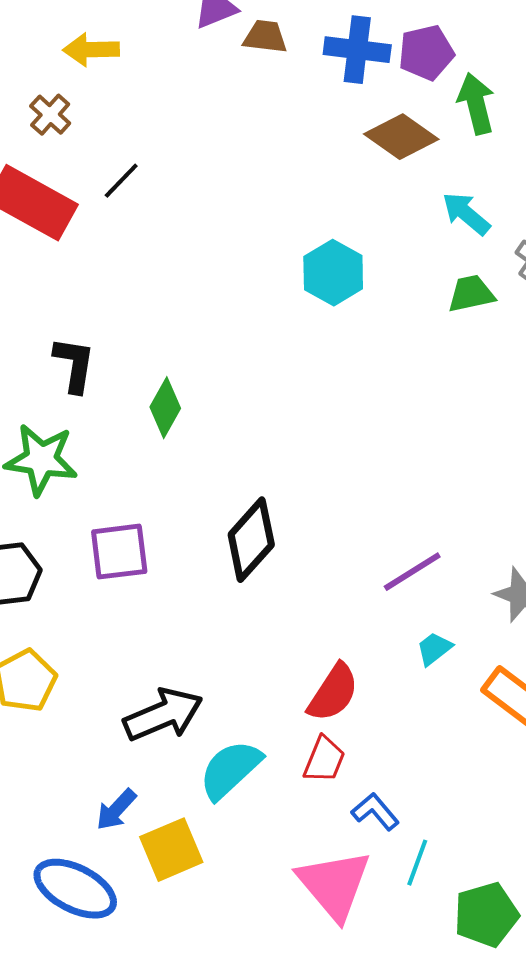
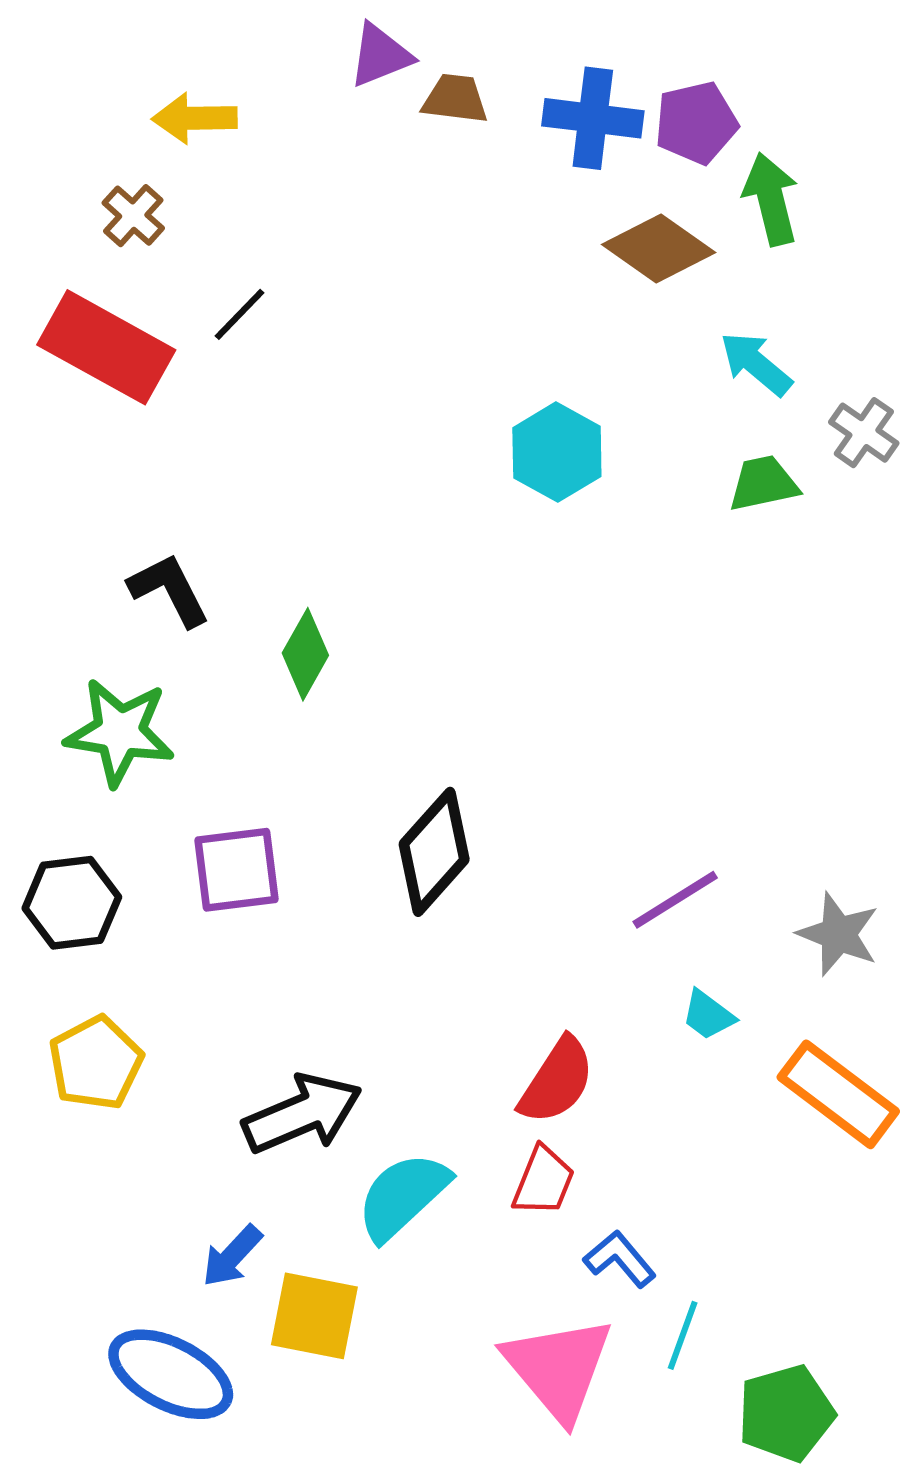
black L-shape: (74, 365) -> (169, 590), turned -36
cyan trapezoid: (434, 649) -> (708, 1015), turned -105
yellow square: (171, 850) -> (314, 1316), turned 34

